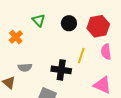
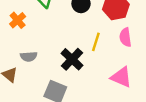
black cross: (61, 70) -> (72, 59), turned 36

